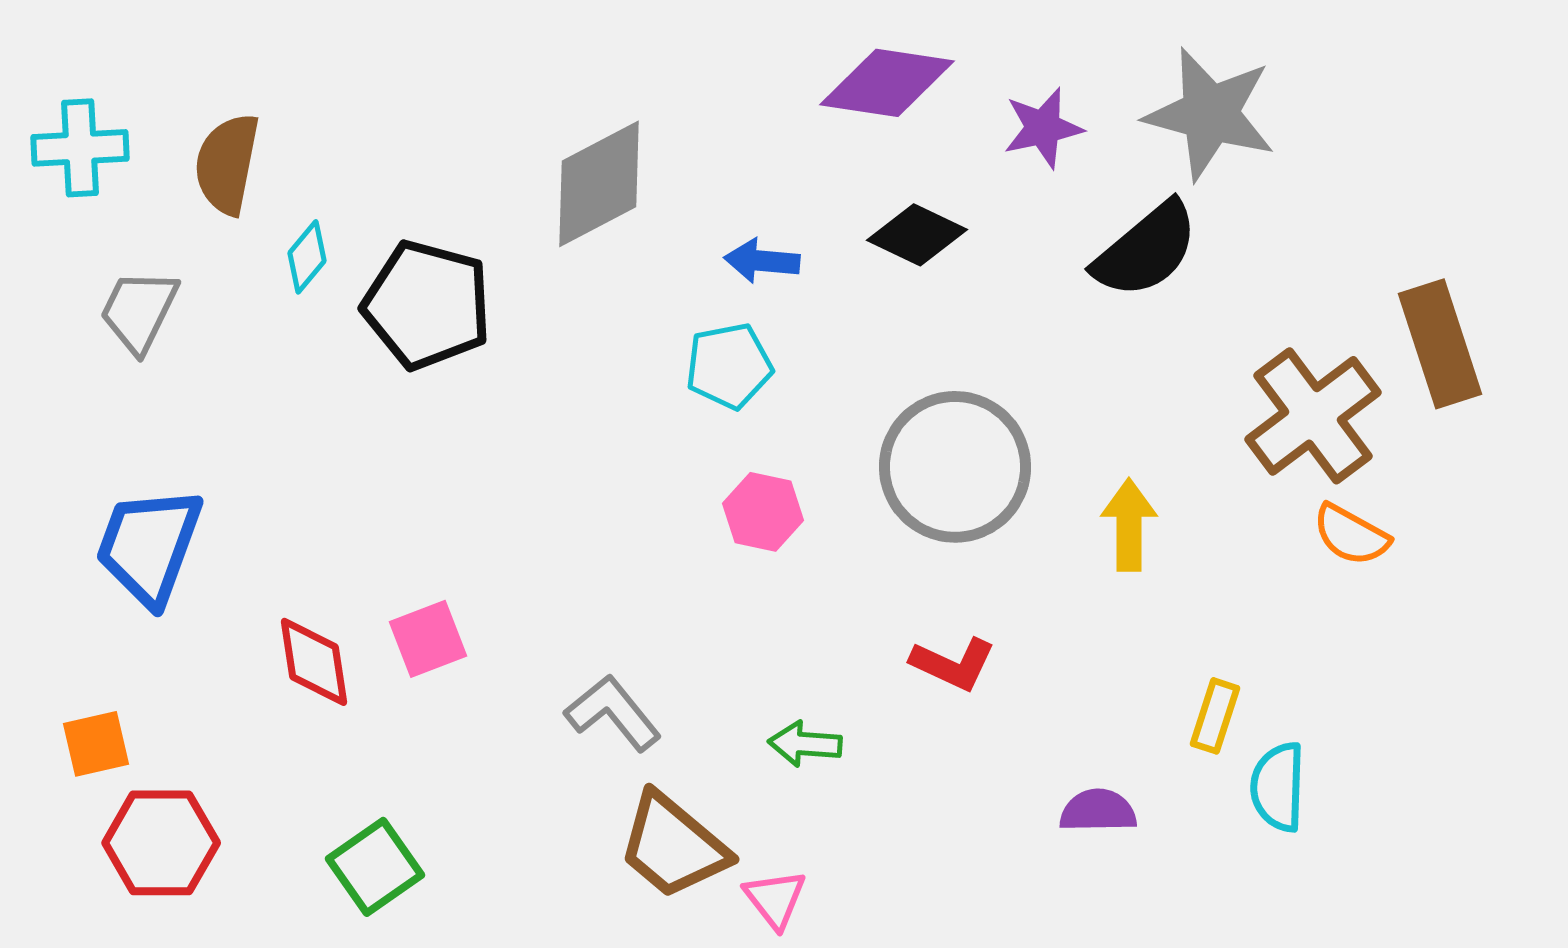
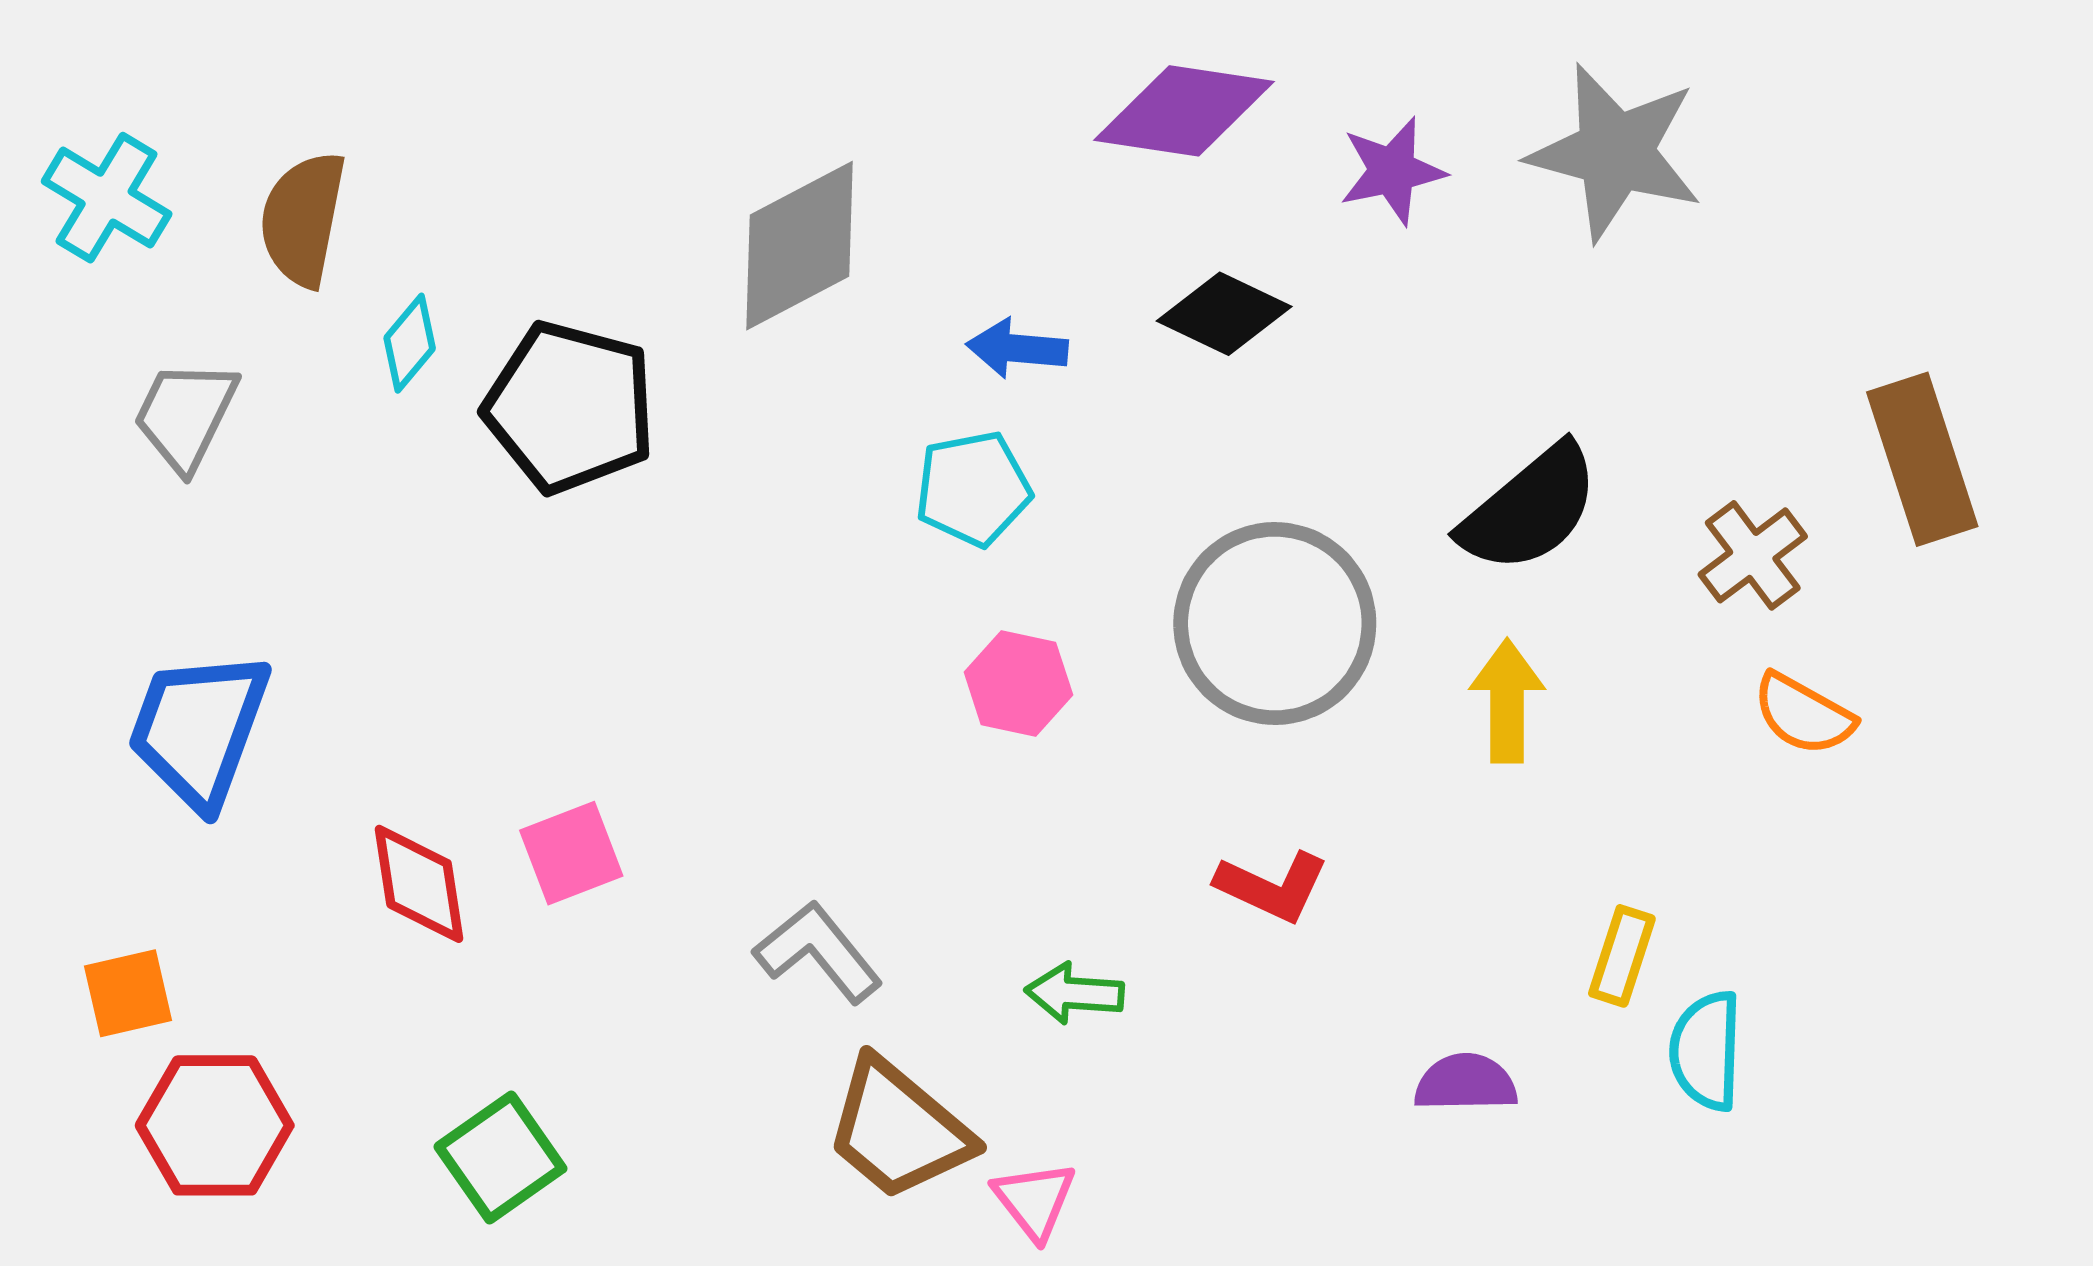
cyan cross: (80, 148) -> (107, 198), turned 34
black semicircle: (1146, 250) -> (1530, 509), moved
brown cross: (1313, 416) -> (1753, 555), size x0.6

